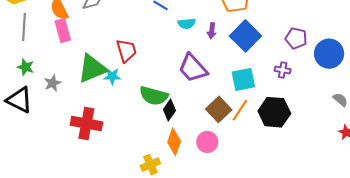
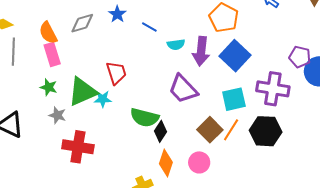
purple arrow: (212, 31) -> (201, 51), size x1.8
purple pentagon: (296, 38) -> (300, 57), moved
green star: (26, 67) -> (49, 87), moved
purple cross: (283, 70) -> (273, 89), size x2.0
gray star: (53, 83) -> (57, 115), moved, turned -30

